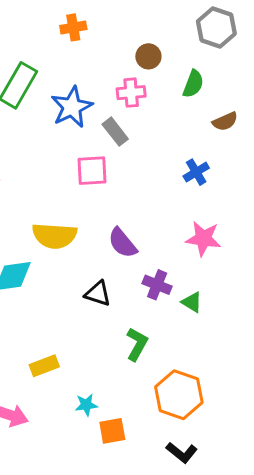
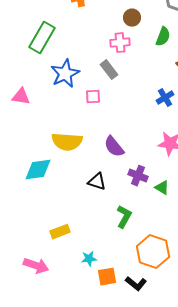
blue star: (72, 107) -> (65, 74), moved
pink square: (92, 171) -> (93, 97), size x0.7
black L-shape: (182, 453) -> (136, 284), moved

